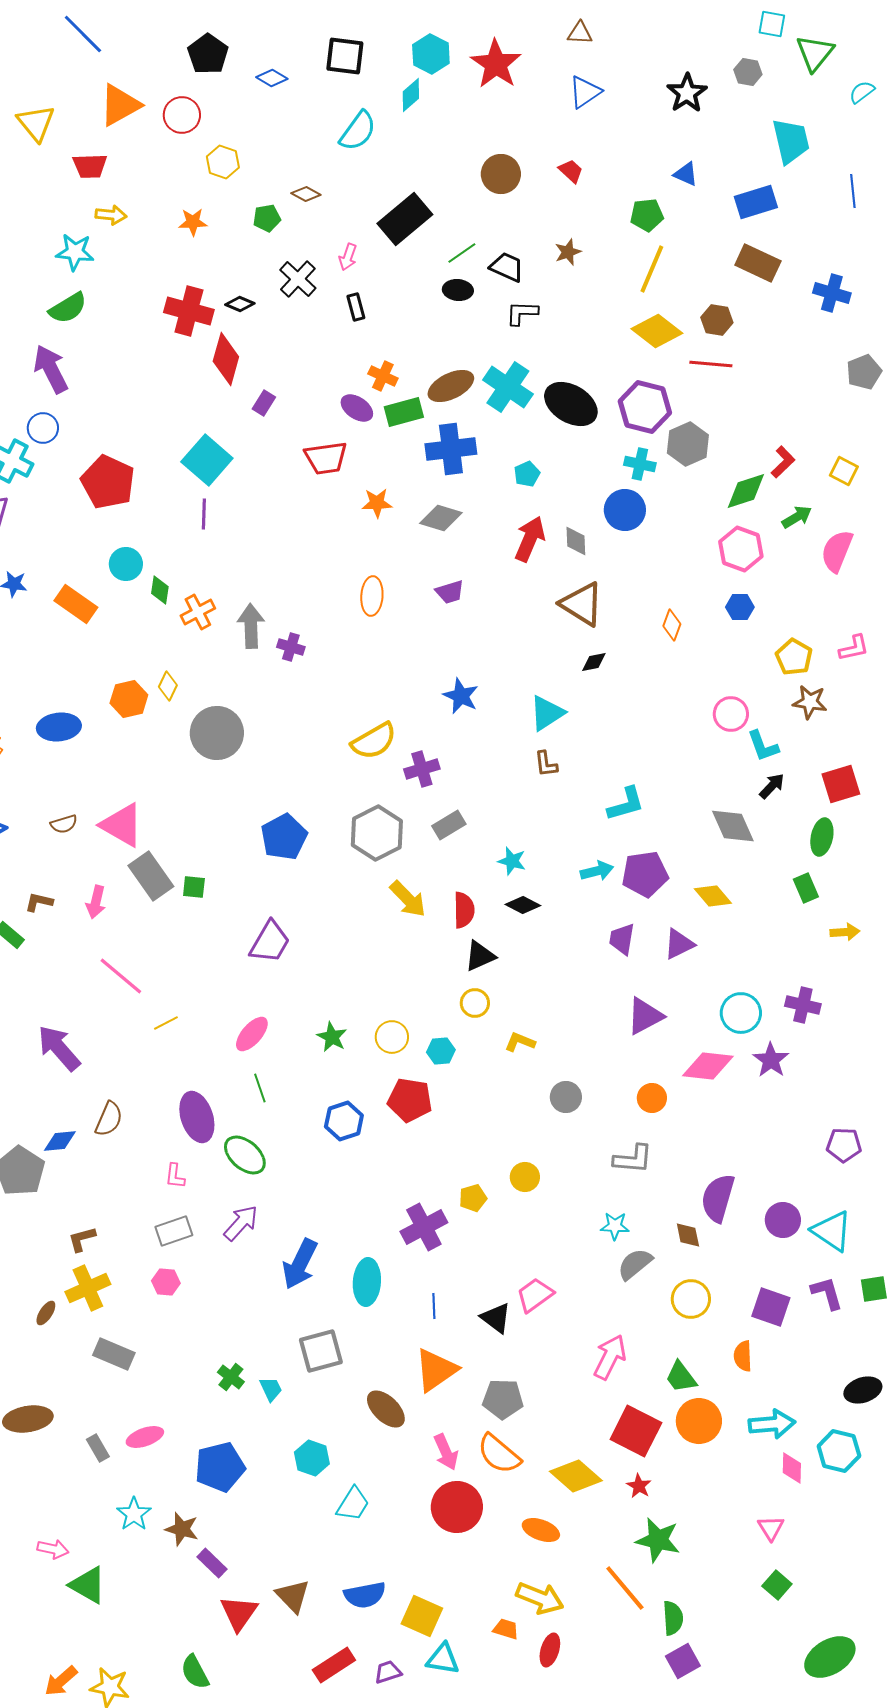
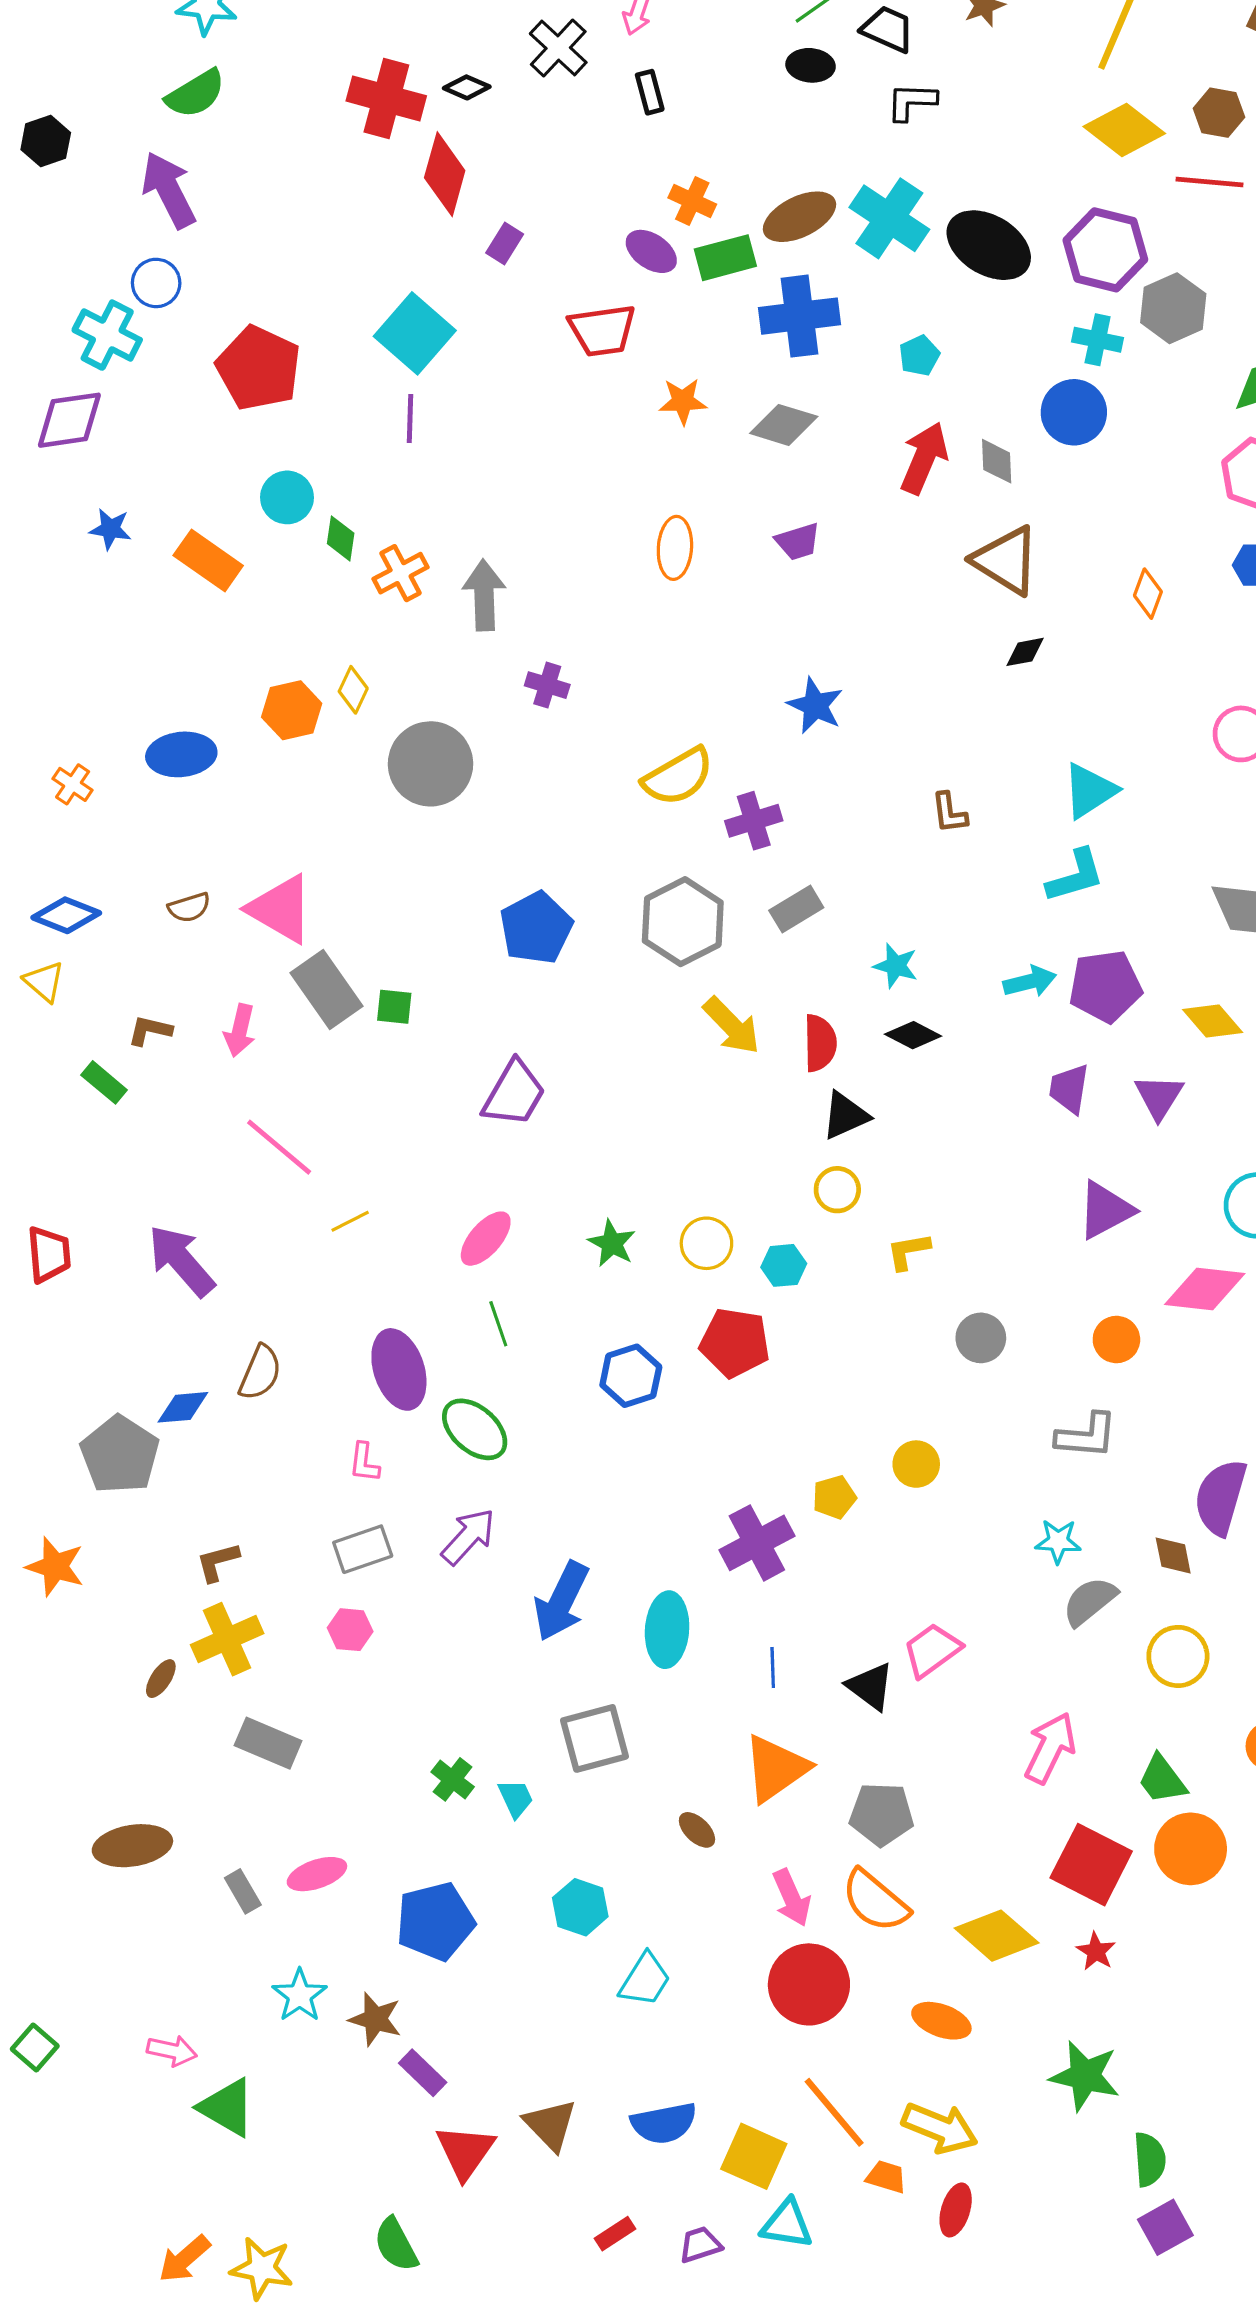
purple cross: (291, 647) -> (547, 685), moved
cyan triangle: (547, 713) -> (1090, 791), moved
purple triangle: (679, 944) -> (1159, 1097), turned -32
yellow L-shape: (520, 1042) -> (908, 1251), turned -32
brown ellipse: (386, 1409) -> (697, 1830), size x0.6
green star: (658, 1540) -> (1085, 2076), moved
orange line: (625, 1588) -> (834, 2112), moved
red rectangle: (334, 1665) -> (615, 2234), size x0.6

